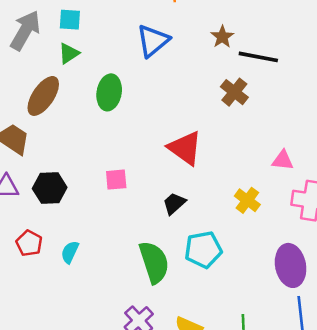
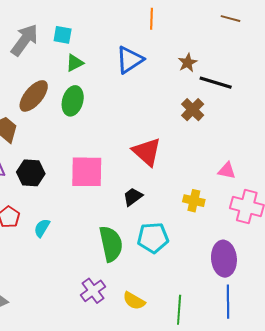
green triangle: (69, 53) -> (75, 63), moved
green ellipse: (109, 92) -> (73, 101), moved
pink square: (116, 180) -> (87, 172), size x1.8
yellow cross: (247, 200) -> (194, 201), turned -30

